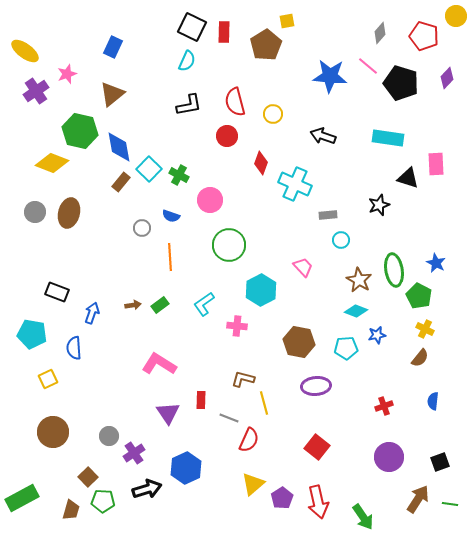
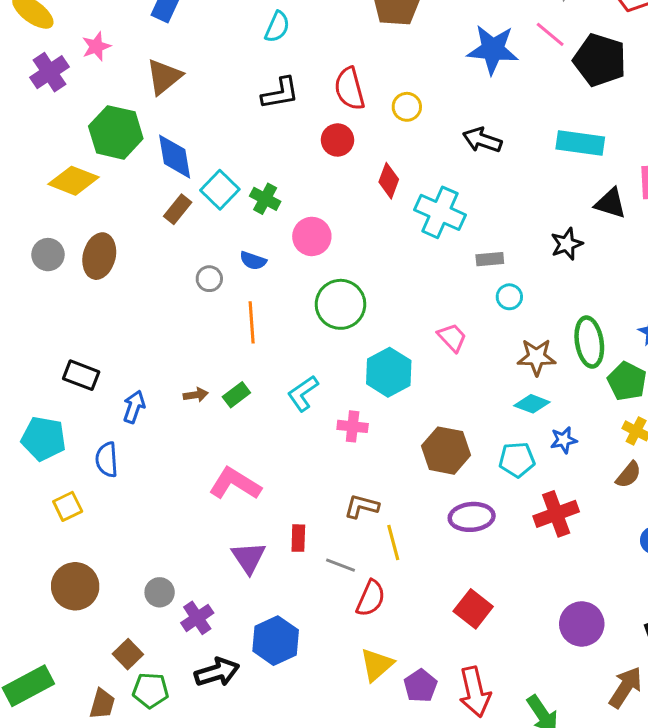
brown star: (359, 280) -> (537, 357), turned -30
red cross: (384, 406) -> (556, 514), moved, size x1.6

